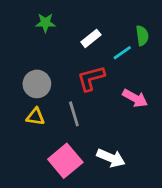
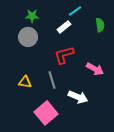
cyan line: (122, 53) -> (75, 11), moved
gray circle: (37, 84) -> (28, 37), moved
white arrow: (111, 158) -> (78, 97), moved

